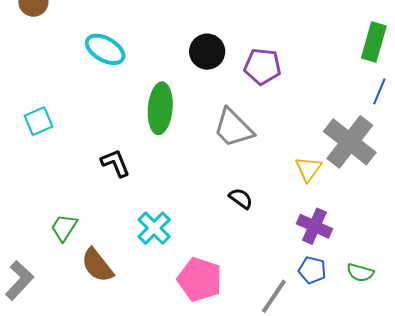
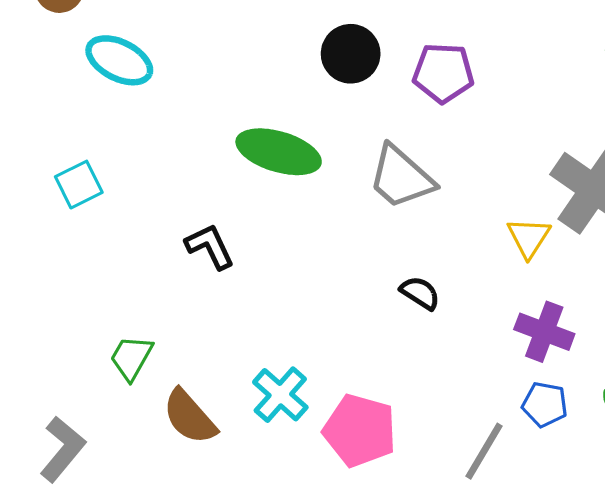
cyan ellipse: (105, 49) -> (119, 60), moved
green ellipse: (160, 108) -> (279, 152), turned -75
cyan cross: (154, 228) -> (280, 395), moved

